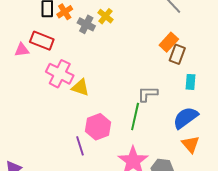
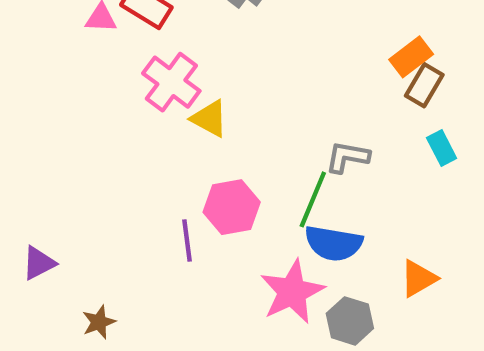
cyan rectangle: (190, 82) -> (442, 148), turned -42
blue semicircle: (186, 118) -> (333, 243), moved, turned -144
orange triangle: (191, 144) -> (418, 278), turned 30

